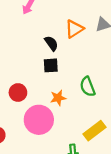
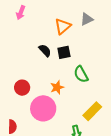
black semicircle: (51, 43) -> (45, 50), moved
black square: (51, 65) -> (64, 52), moved

